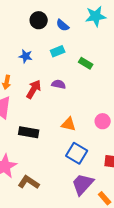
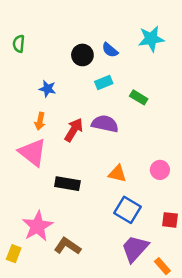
black circle: (39, 20) -> (82, 55), moved
blue star: (26, 56) -> (47, 89), moved
purple semicircle: (59, 84) -> (105, 124), size x1.5

